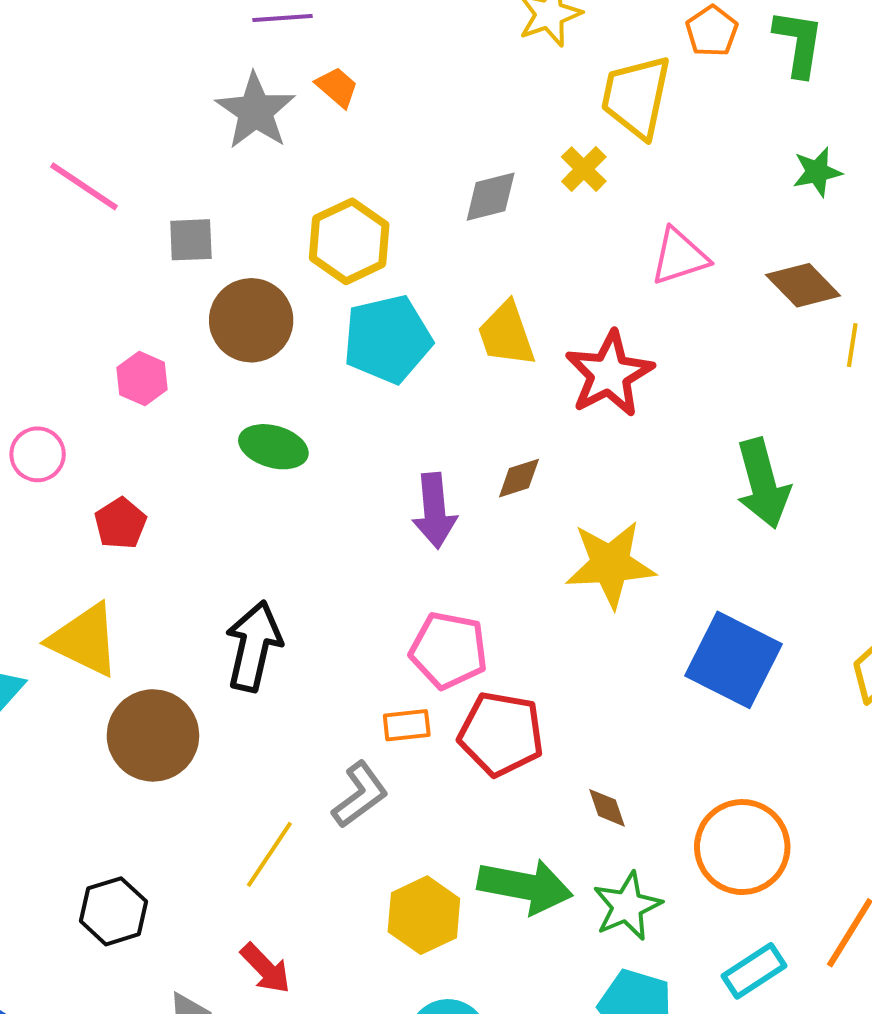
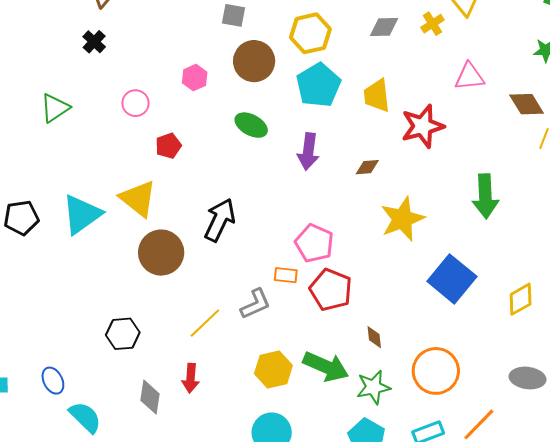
cyan pentagon: (388, 339) -> (318, 85), turned -30
purple arrow: (435, 511) -> (308, 152), moved
yellow star: (610, 564) -> (402, 219), turned -30
red arrow: (266, 968) -> (191, 378), turned 36

